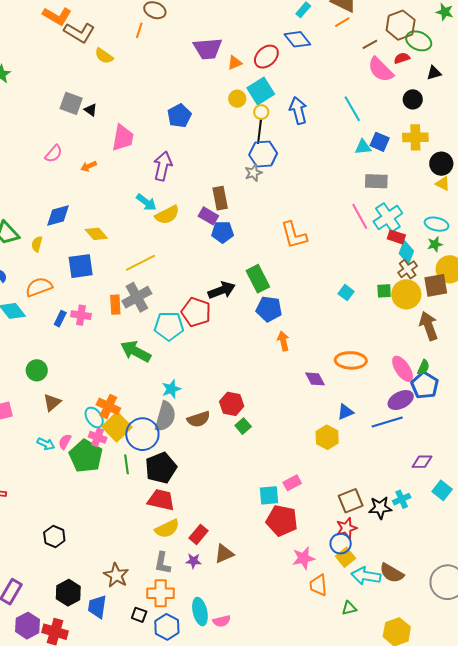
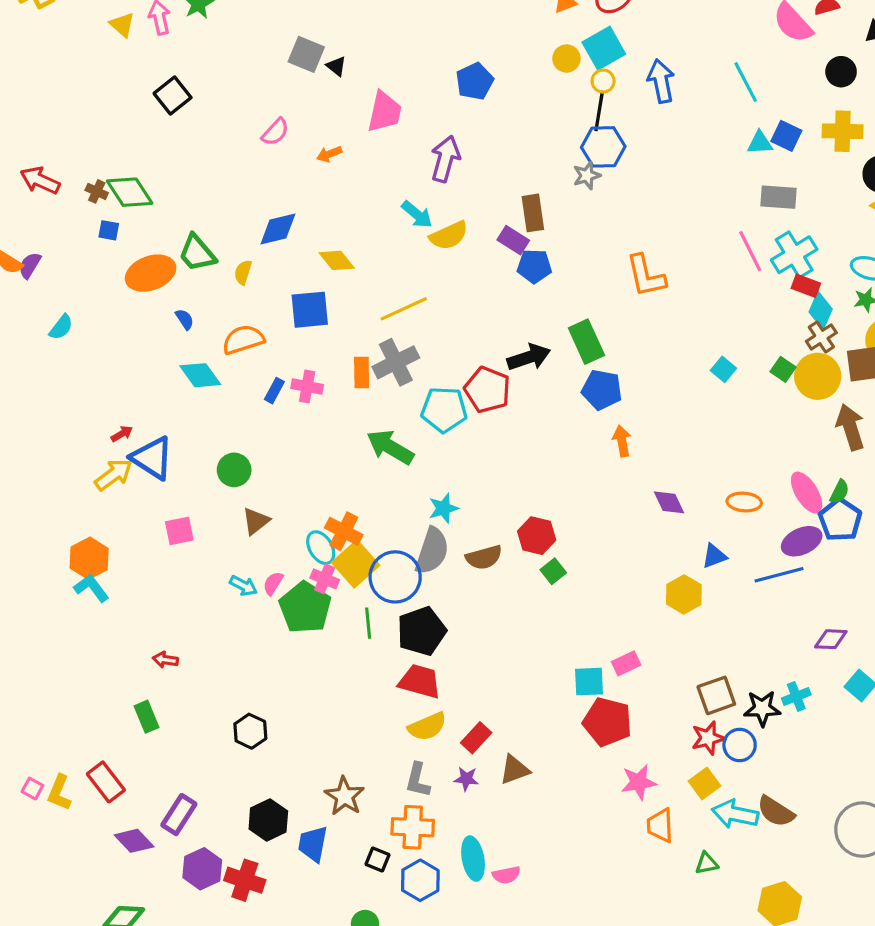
green square: (384, 291) -> (783, 369), turned 35
orange ellipse: (351, 360) -> (744, 502), moved, size x0.7
blue circle: (341, 544) -> (740, 745), moved

